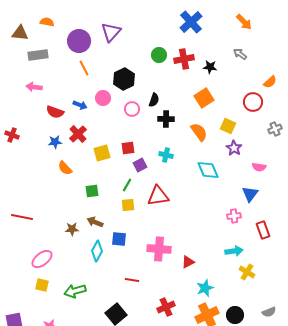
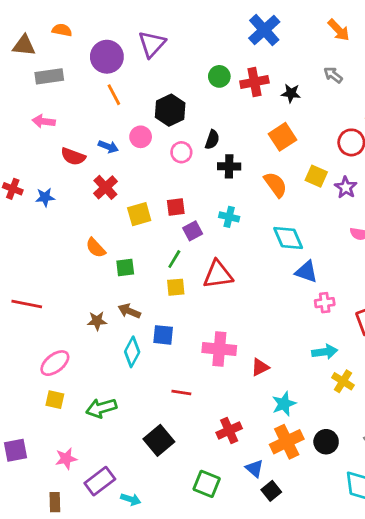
blue star: (55, 142) -> (45, 197), moved
purple star: (234, 148) -> (346, 187), moved
orange semicircle: (65, 168) -> (96, 248), moved
blue triangle: (250, 194) -> (306, 272), moved, turned -48

